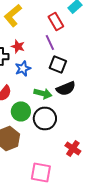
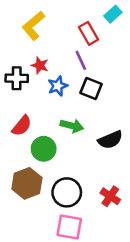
blue star: (23, 68) -> (58, 86), moved
black semicircle: (66, 88) -> (110, 140), moved
black circle: (45, 118) -> (67, 192), moved

